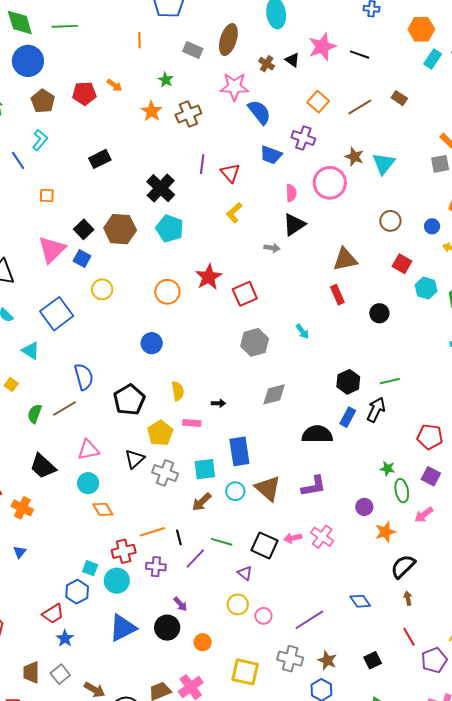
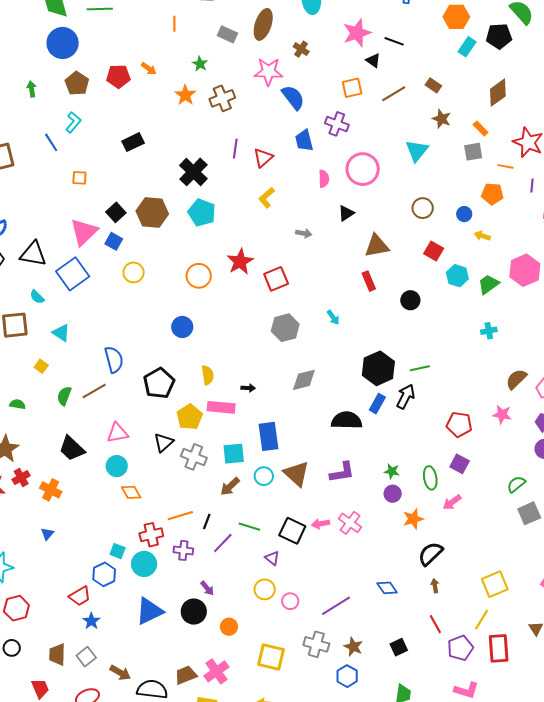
black triangle: (292, 60) -> (373, 60), moved
orange square: (318, 102) -> (352, 88), turned 35
blue trapezoid: (271, 155) -> (304, 140), turned 55
brown star: (354, 157) -> (442, 119), moved
red triangle: (230, 173) -> (263, 158), turned 30
black triangle: (294, 225) -> (346, 213), moved, size x0.7
blue square: (57, 314) -> (73, 274), moved
black hexagon: (348, 382) -> (378, 368), size x1.4
pink rectangle: (192, 423) -> (221, 407), size x1.5
green star: (387, 469) -> (392, 471), moved
black line: (179, 537) -> (207, 521), turned 35

